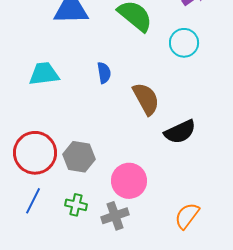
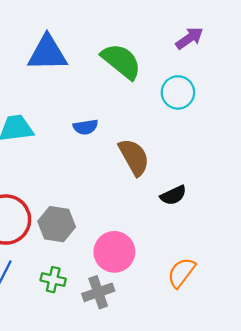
blue semicircle: (104, 73) -> (85, 127), turned 90
black semicircle: (180, 132) -> (173, 195), size x0.7
orange semicircle: (187, 216) -> (181, 273), moved

